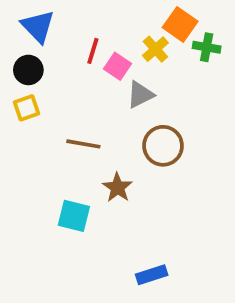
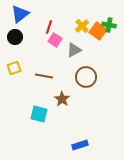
orange square: (180, 24) -> (98, 31), moved
blue triangle: (38, 26) -> (20, 14), turned 36
pink square: (118, 66) -> (55, 40), moved
yellow square: (26, 108) -> (14, 68), moved

